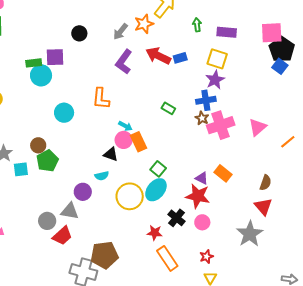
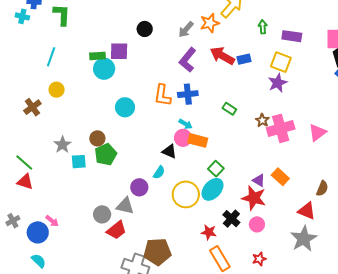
blue cross: (206, 100) -> (188, 94), moved
orange rectangle: (139, 142) -> (198, 140), turned -54
cyan semicircle: (102, 176) -> (159, 172), turned -48
red triangle: (263, 207) -> (307, 211), moved, turned -30

